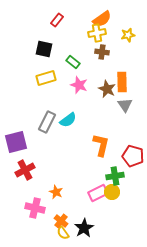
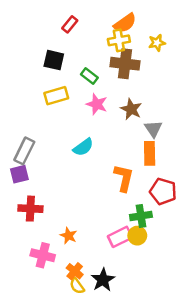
brown cross: (102, 52) -> (125, 64), size x1.6
orange rectangle: (122, 82) -> (150, 153), moved
gray rectangle: (47, 122) -> (24, 151), moved
purple square: (16, 142) -> (19, 174), size x0.7
red cross: (25, 170) -> (30, 209), turned 30

